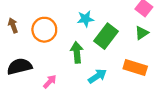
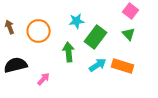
green triangle: (142, 33) -> (129, 34), turned -40
cyan arrow: (97, 76) -> (98, 65), moved

